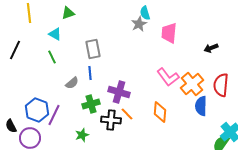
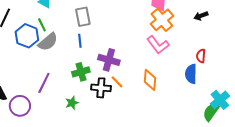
gray semicircle: (72, 83) -> (48, 42), moved, size x1.5
orange cross: (192, 84) -> (162, 20), moved
red semicircle: (221, 85) -> (201, 56), moved, size x0.6
blue hexagon: (37, 110) -> (27, 36), moved

